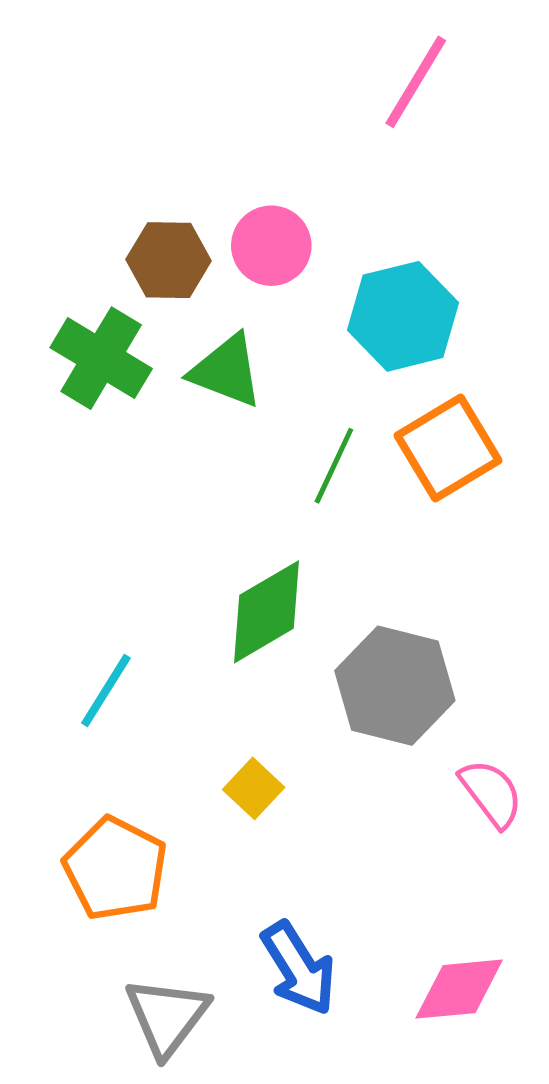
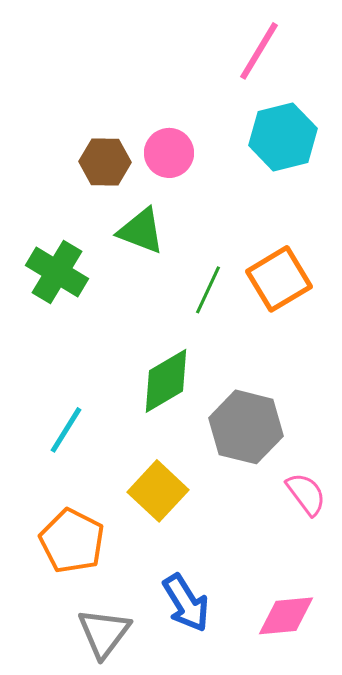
cyan hexagon: (403, 316) -> (283, 137), moved
green cross: (101, 358) -> (57, 272), moved
yellow square: (254, 788) -> (158, 491), size x1.6

